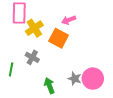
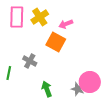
yellow cross: (34, 28) -> (40, 17), moved
gray star: (75, 79) -> (78, 89), moved

